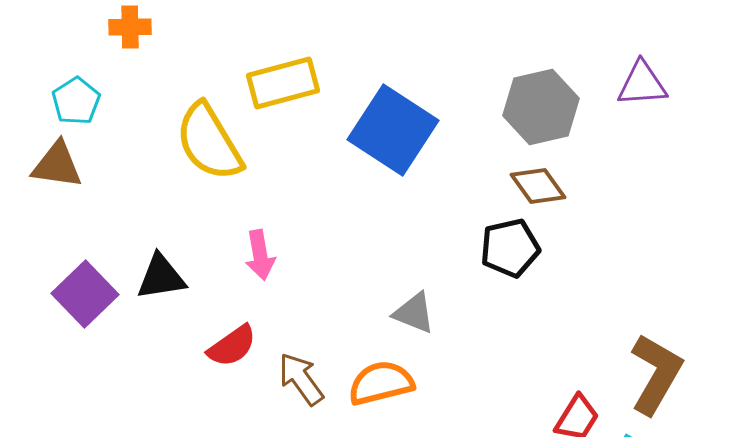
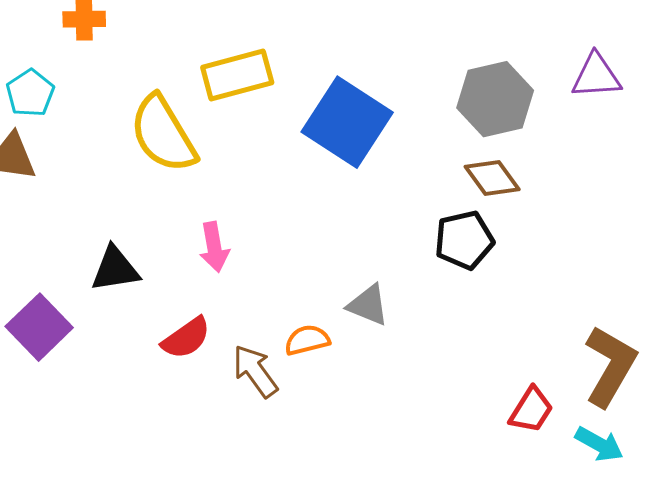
purple square: (85, 294) -> (39, 327), moved
orange semicircle: (381, 383) -> (307, 340), moved, size x0.7

